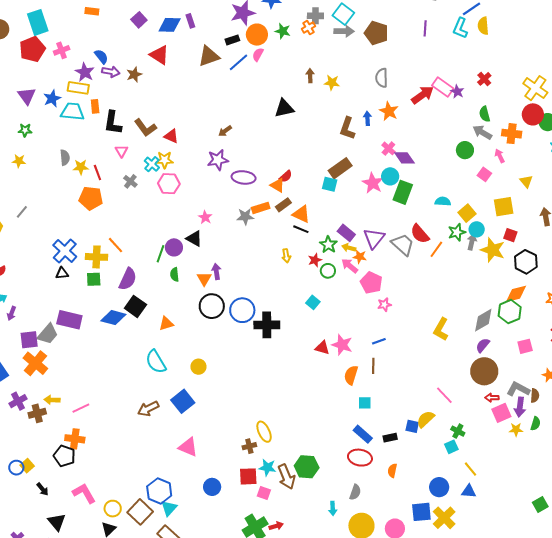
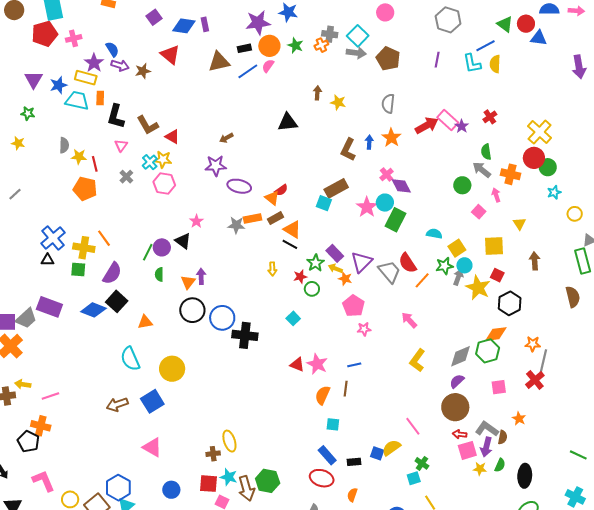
cyan L-shape: (460, 28) -> (472, 63), turned -40
pink arrow: (350, 266) -> (409, 320), moved
yellow circle: (198, 367) -> (172, 369), size x1.6

